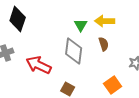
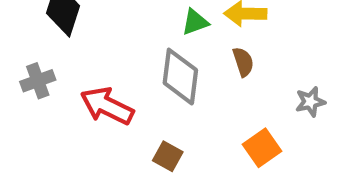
green triangle: (81, 25) -> (195, 22), turned 40

